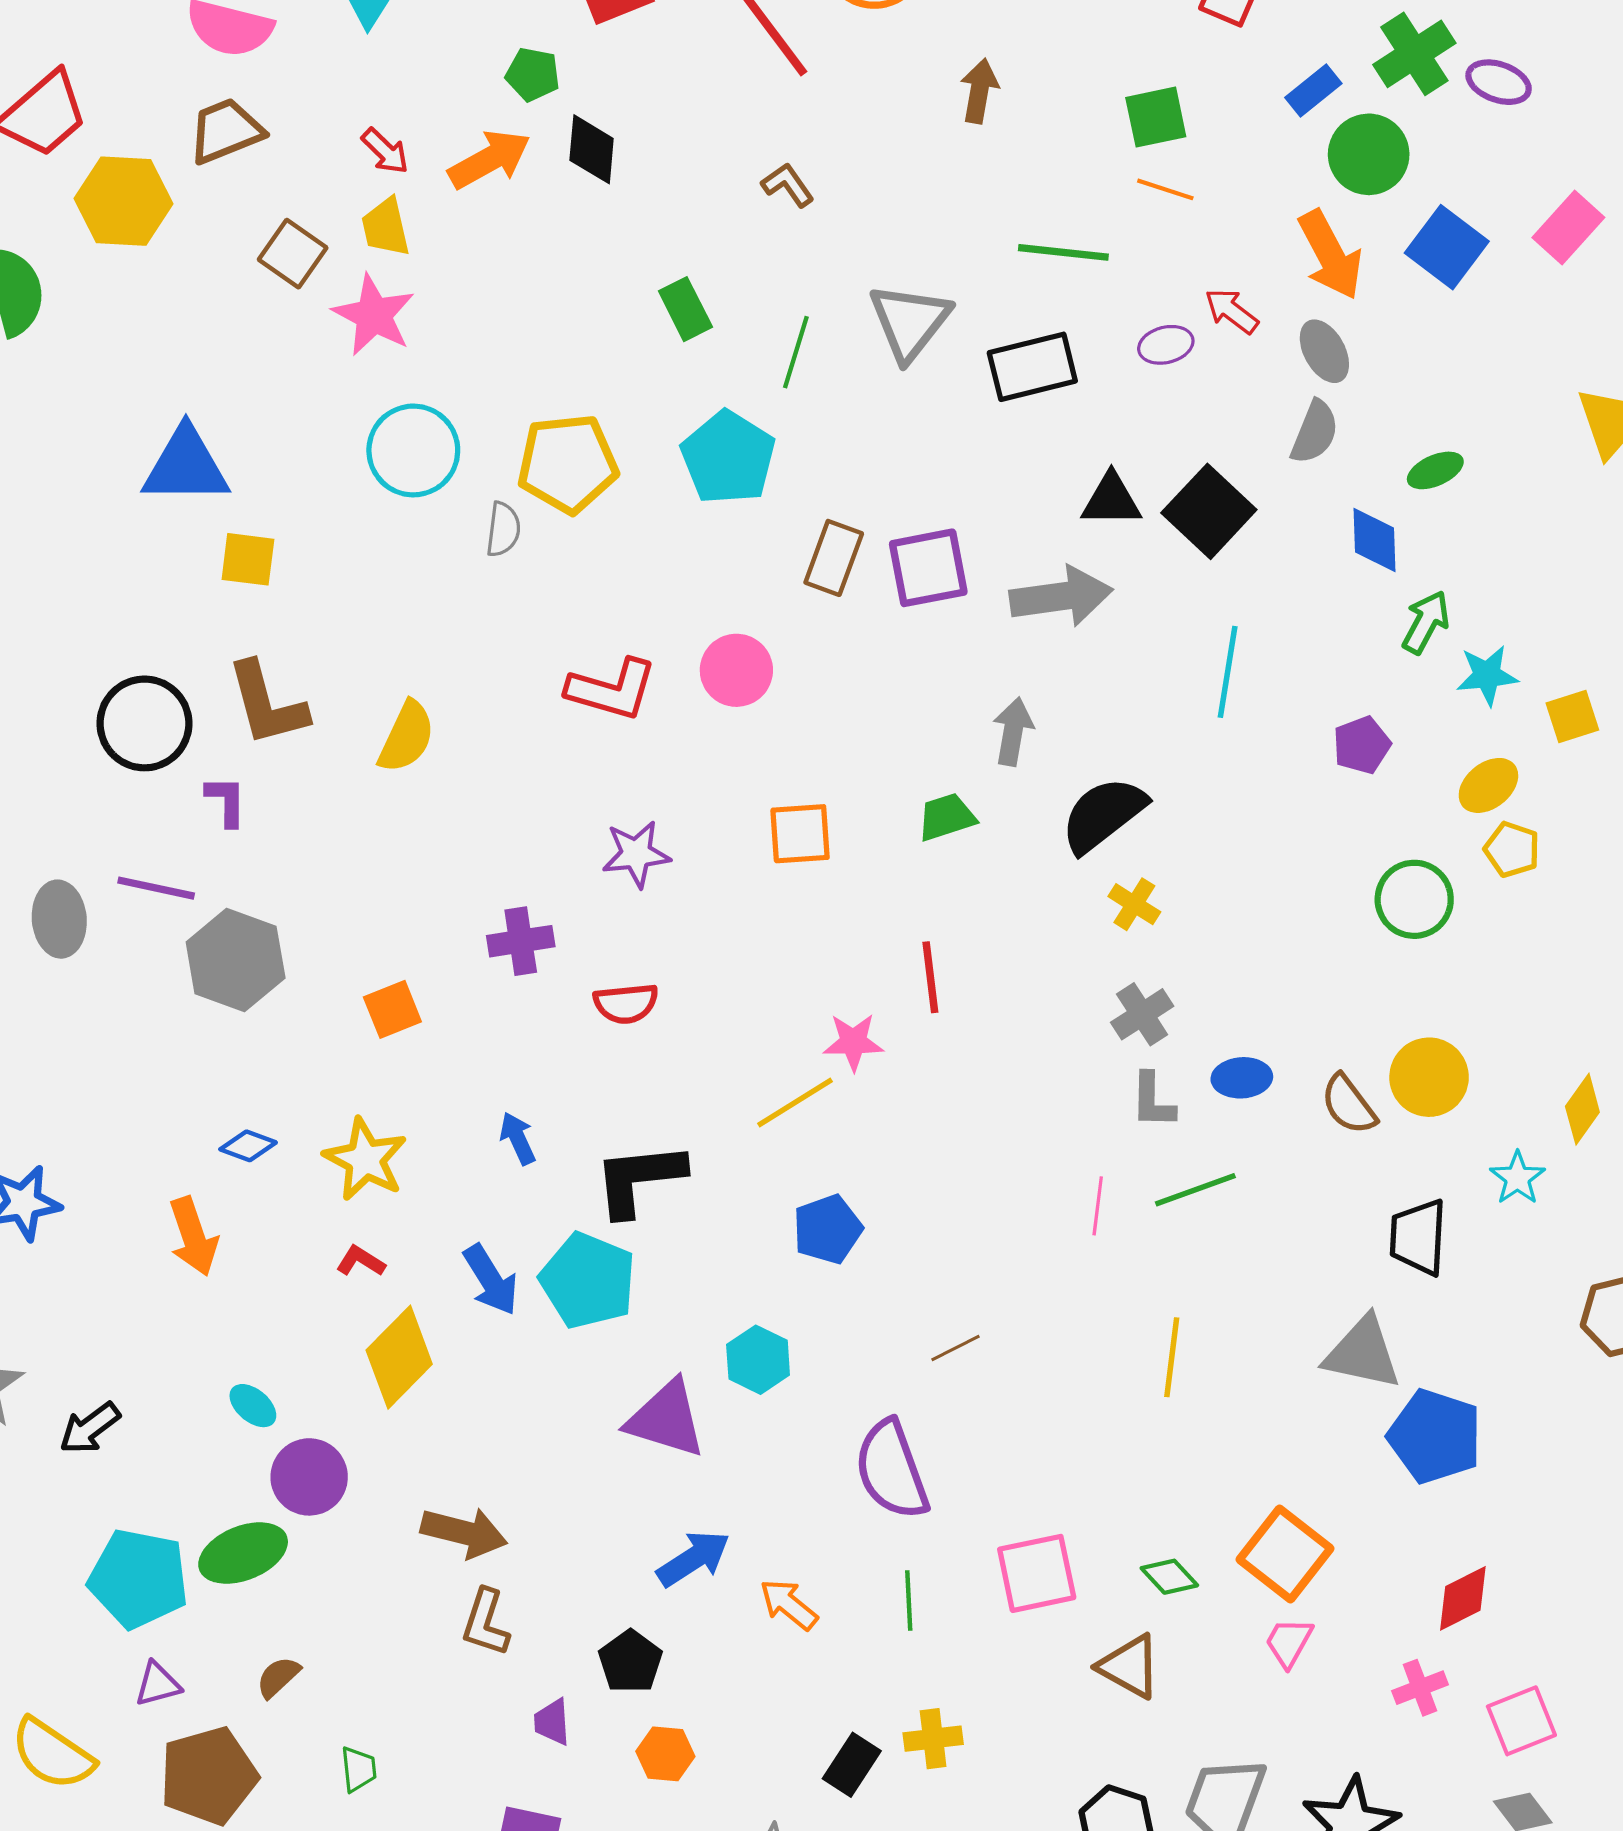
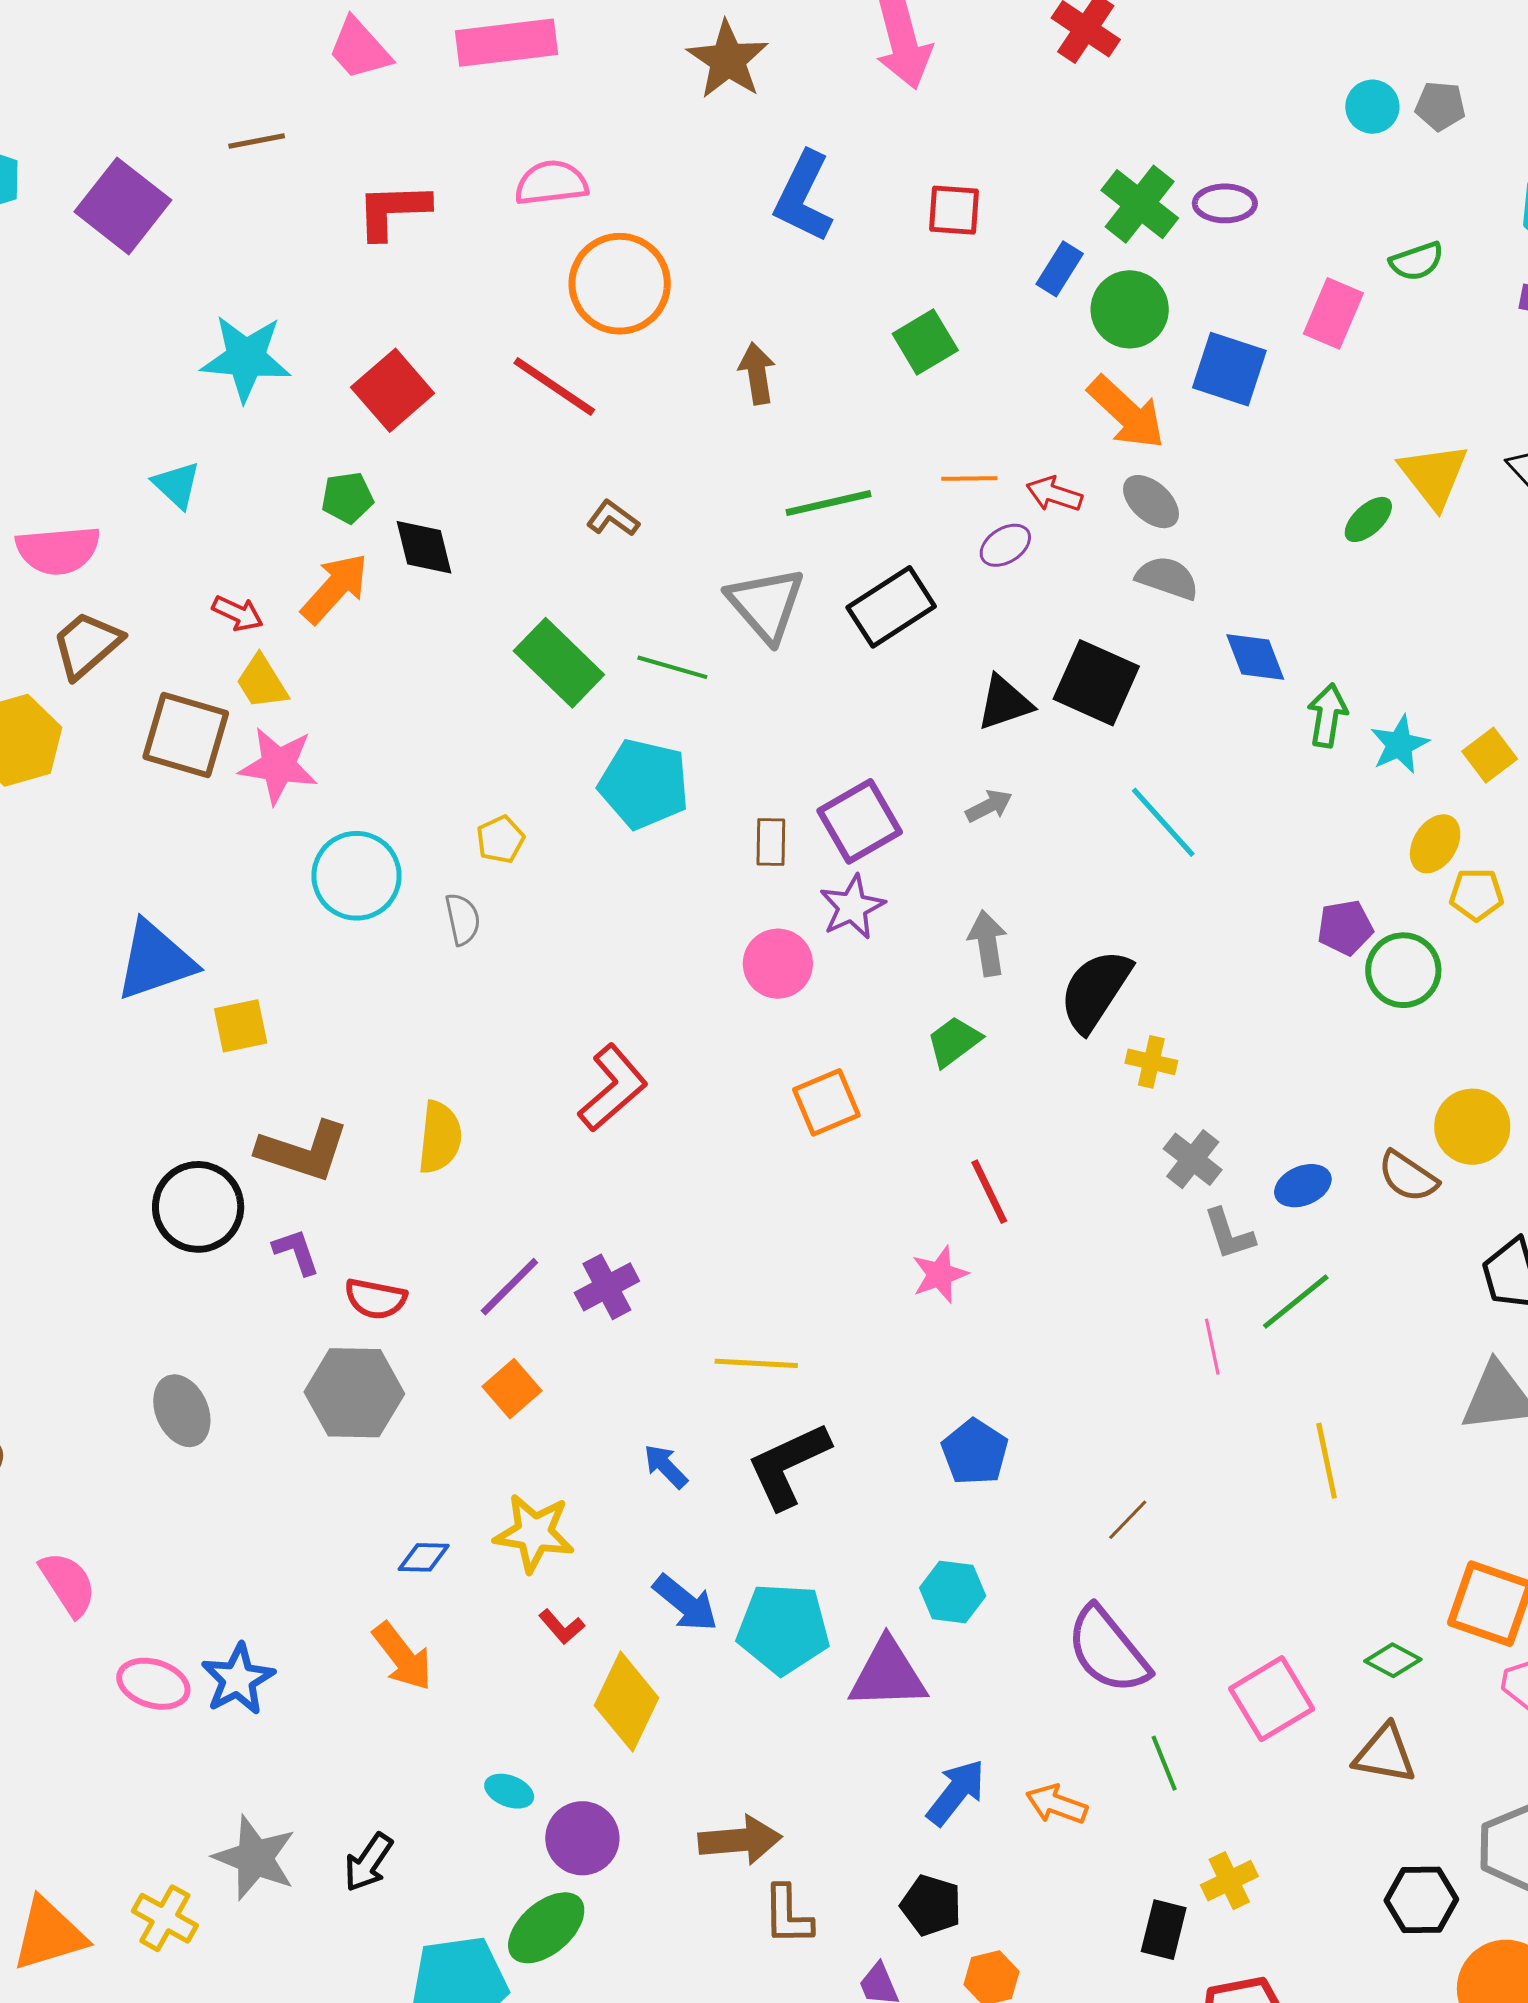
orange line: (1165, 189) -> (969, 478), moved
green line: (1063, 252) -> (828, 503), moved
brown square: (293, 254) -> (186, 735), size x1.4
green rectangle: (685, 309) -> (559, 663), size x1.5
green line: (796, 352) -> (672, 667), turned -72
gray semicircle: (1315, 432) -> (1167, 578), turned -74
yellow pentagon: (568, 464) -> (500, 839), size x0.5
green ellipse: (1435, 470) -> (1368, 519), moved
brown rectangle: (834, 558) -> (771, 842), size x0.7
gray arrow: (1061, 597) -> (989, 806), size x0.5
pink circle: (736, 670) -> (778, 964), moved
cyan line: (1228, 672) -> (1163, 822), turned -32
red L-shape: (612, 689) -> (613, 1088), moved, turned -38
brown L-shape: (267, 704) -> (303, 1151), turned -38
purple pentagon: (1362, 745) -> (1345, 928), moved, turned 30
purple star: (636, 854) -> (852, 907), moved
purple line: (156, 888) -> (509, 1287), moved, turned -38
red semicircle: (626, 1003) -> (376, 1299), moved, turned 36
yellow line: (795, 1102) -> (756, 1363), moved, turned 54
red L-shape: (361, 1261) -> (562, 1627), turned -144
cyan pentagon: (588, 1281) -> (783, 1629), moved

